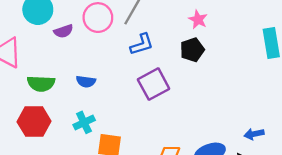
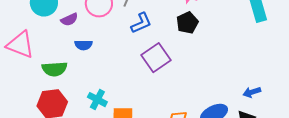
blue semicircle: (86, 81) -> (83, 45), moved
cyan cross: (84, 122) -> (97, 100), turned -30

